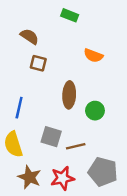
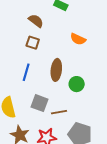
brown semicircle: (29, 36) -> (36, 21), moved
blue line: (19, 108) -> (26, 72), moved

